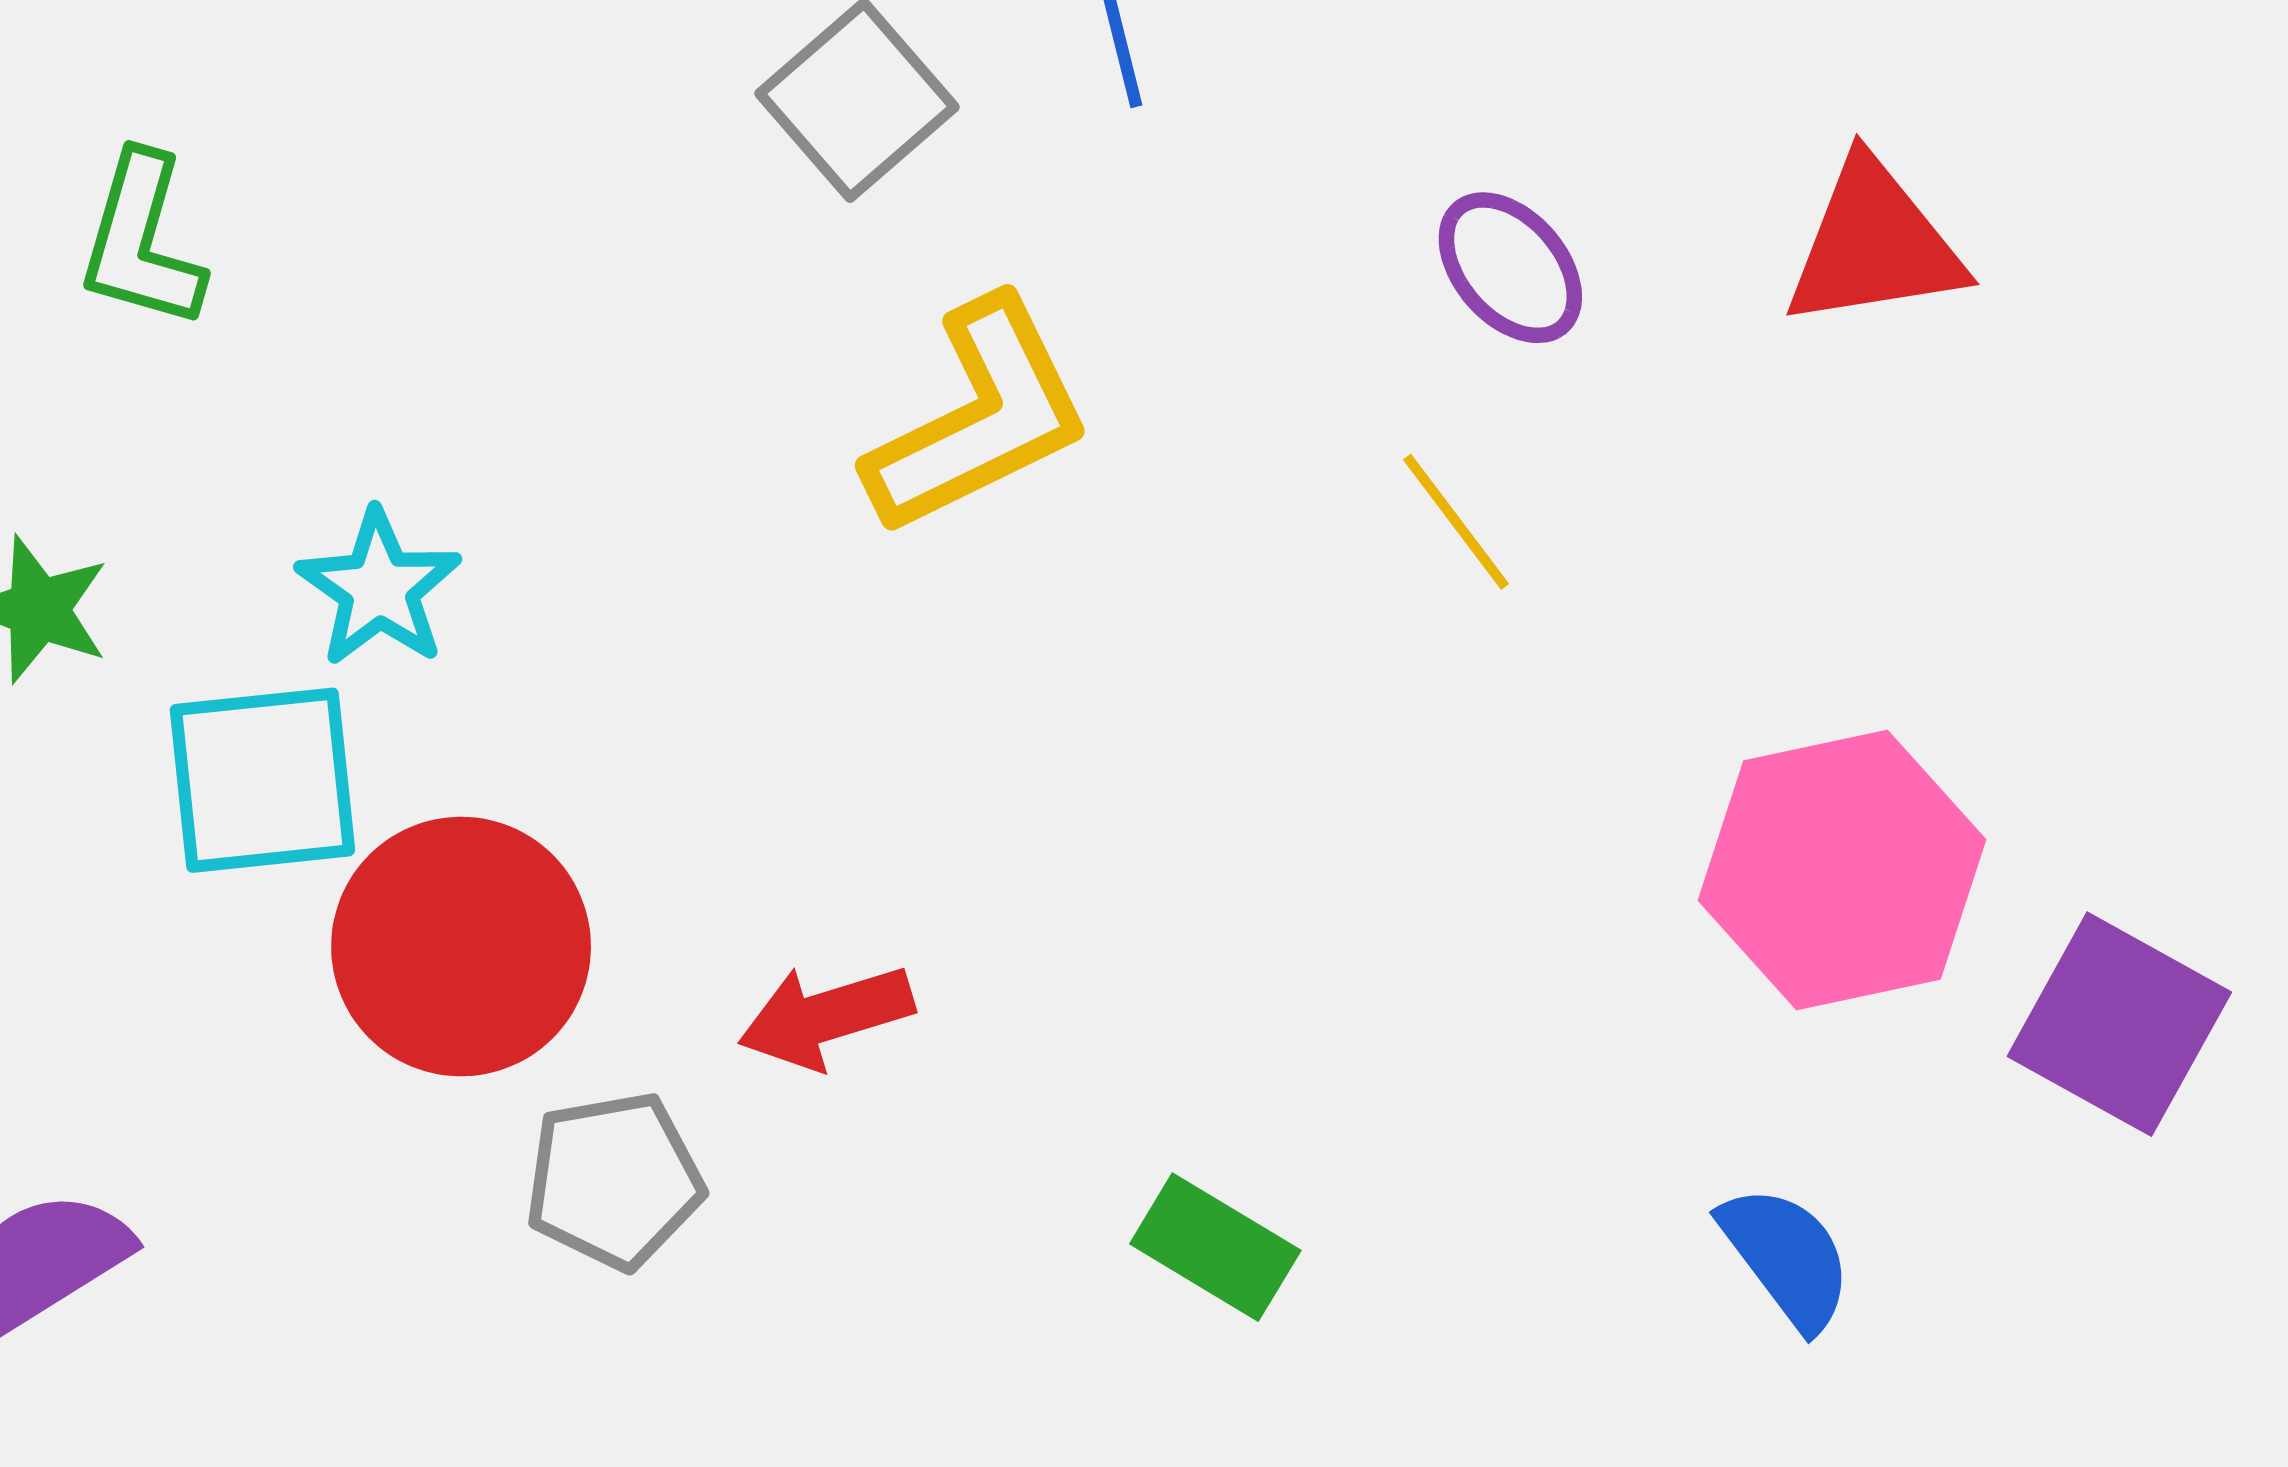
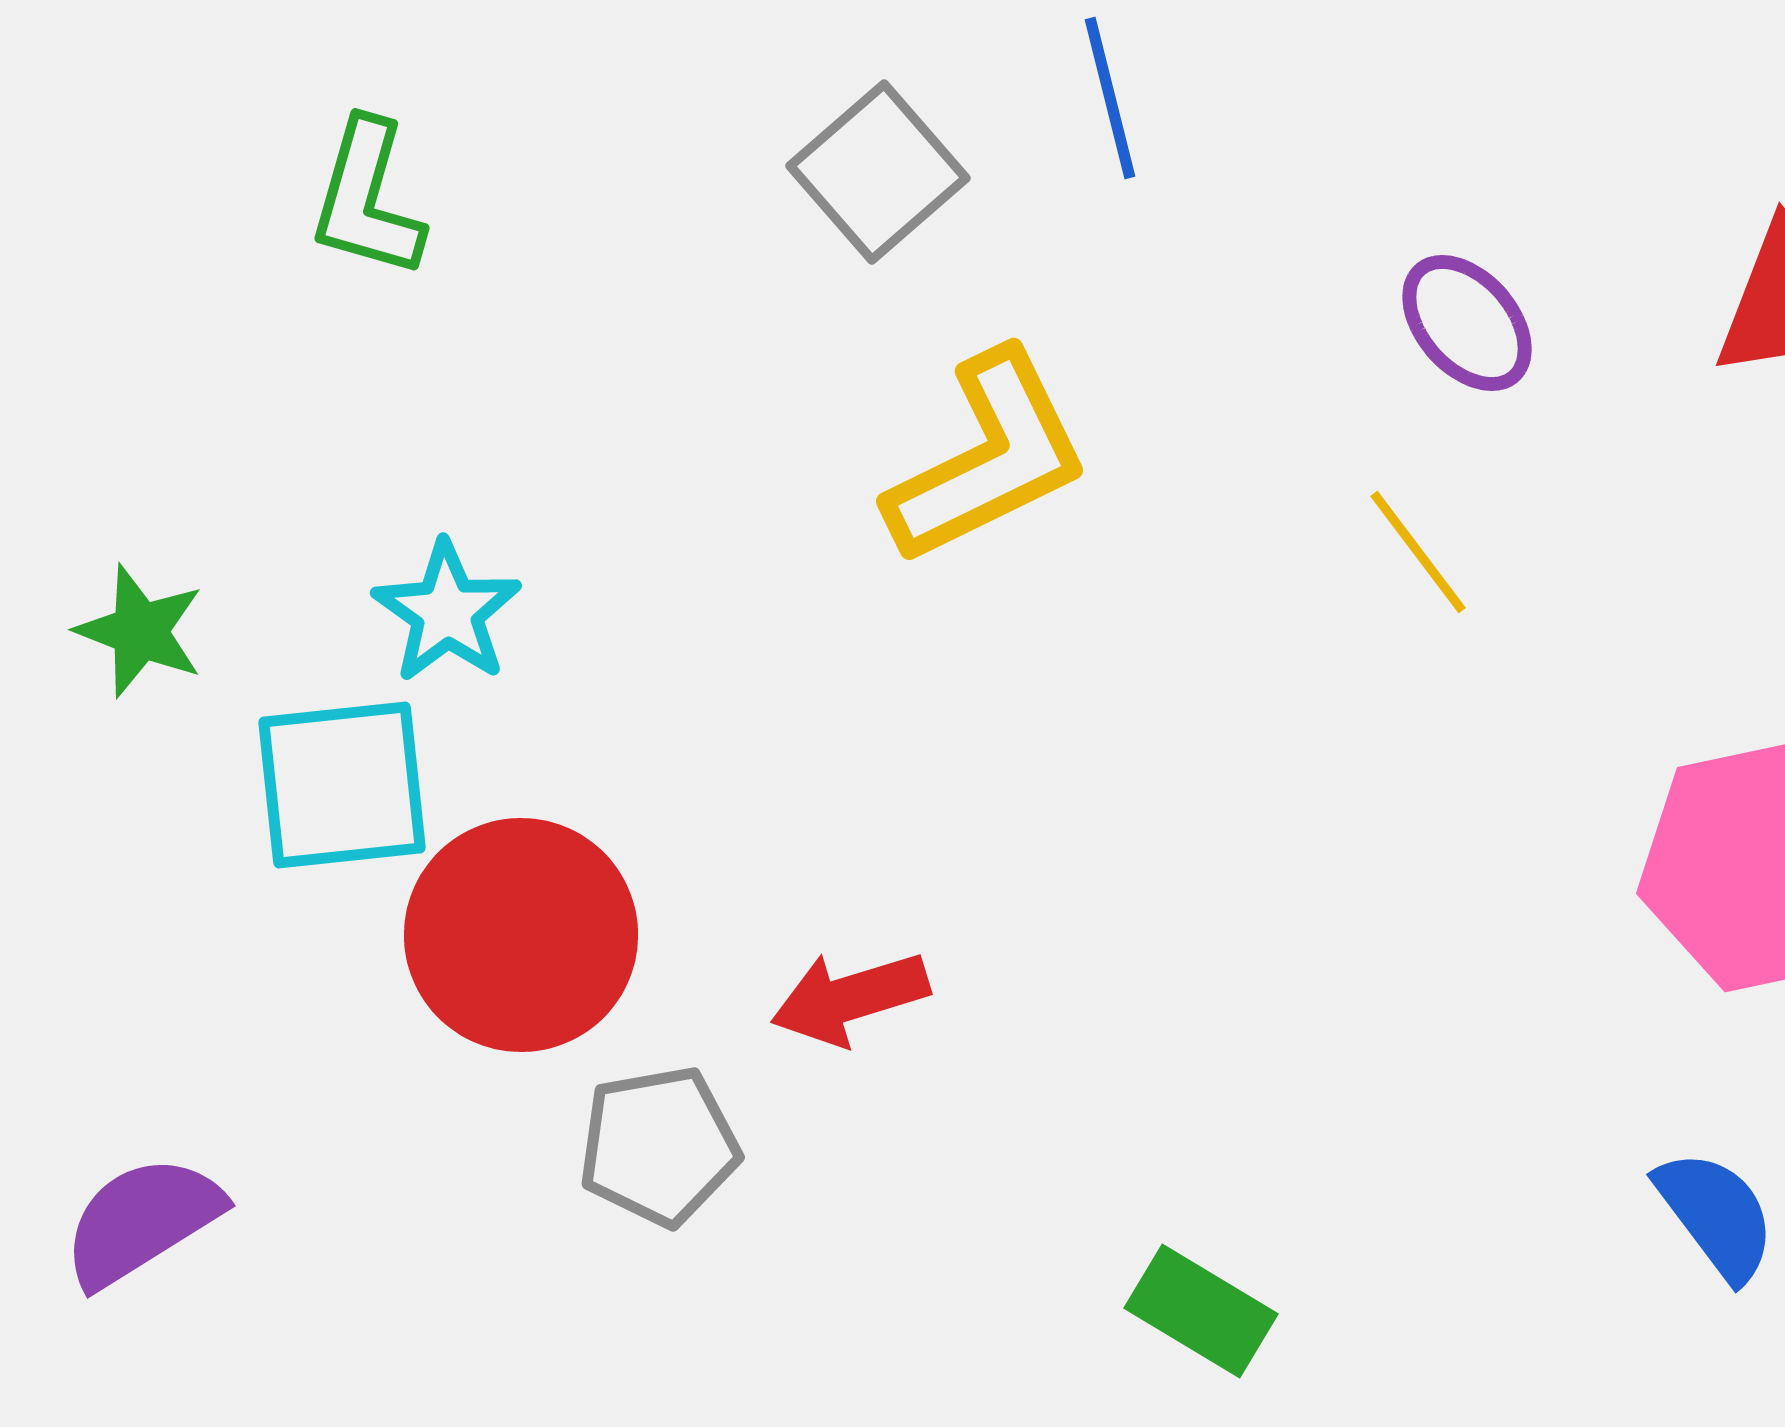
green L-shape: (142, 241) -> (367, 199), moved
green rectangle: (1215, 1247) -> (1201, 1311), moved

